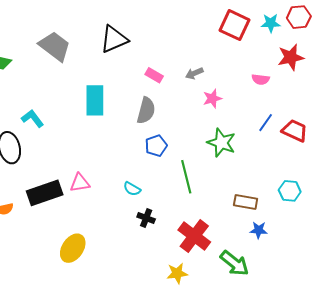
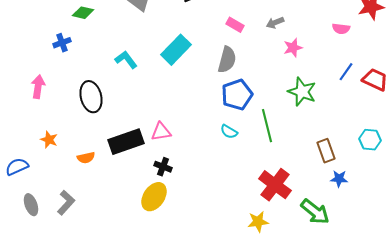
cyan rectangle: (95, 100) -> (176, 50), turned 44
cyan L-shape: (33, 119) -> (126, 60), moved
blue pentagon: (156, 146) -> (237, 95), size x1.4
cyan semicircle: (132, 189) -> (229, 132), moved
brown rectangle: (246, 202) -> (326, 151), turned 60
black cross: (146, 218) -> (163, 167), moved

